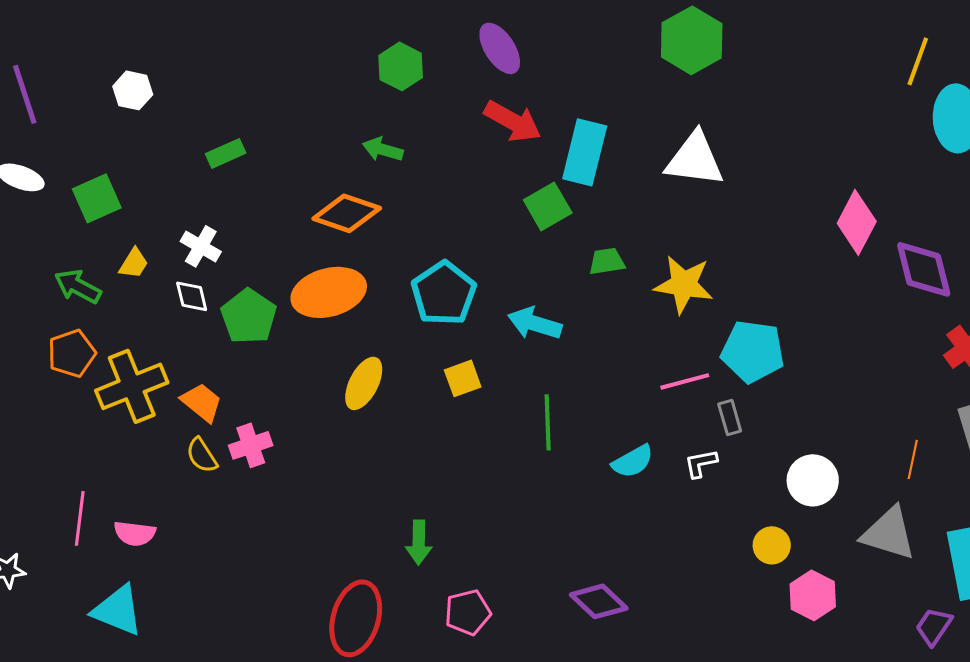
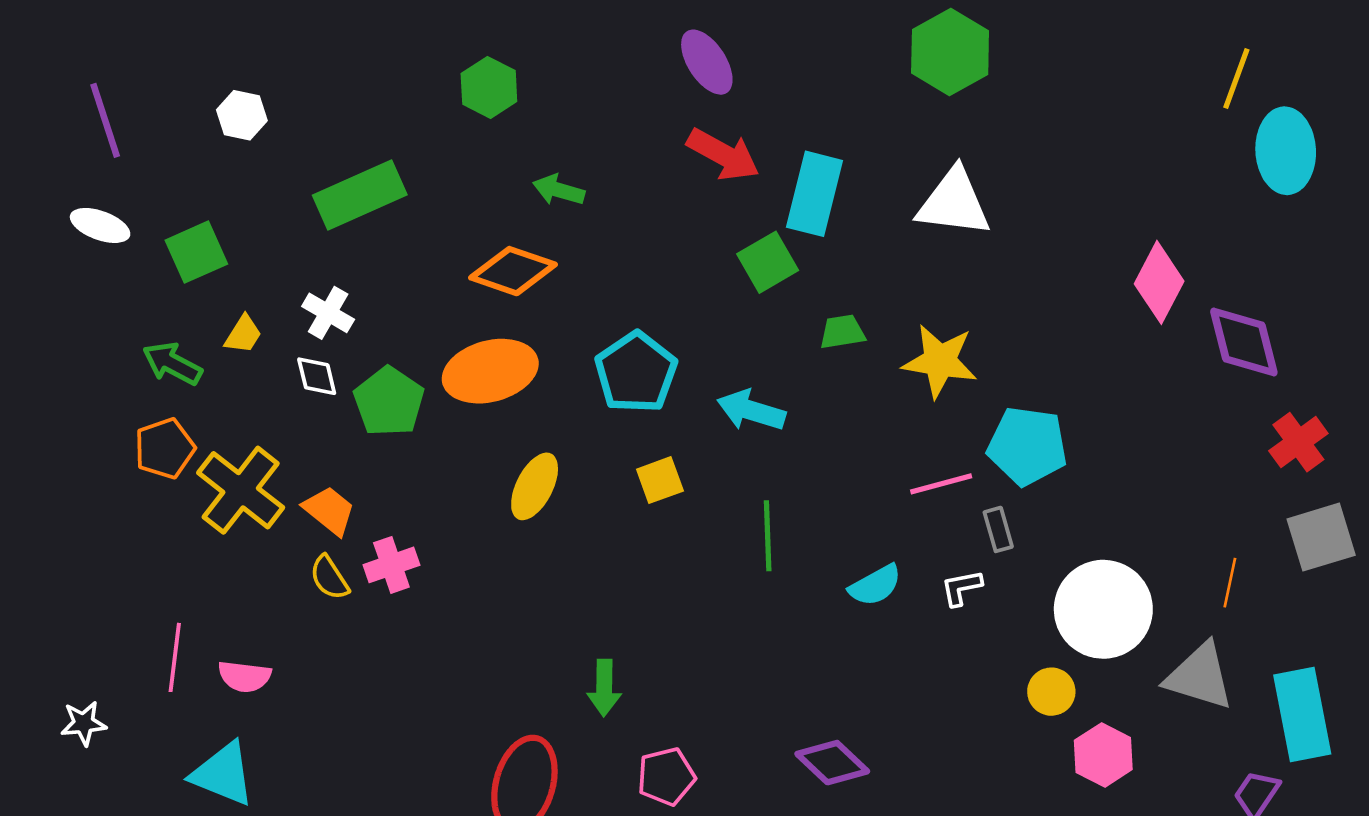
green hexagon: (401, 66) -> (489, 87), moved
green rectangle: (226, 153) -> (360, 195), size x1.8
yellow cross: (132, 386) -> (241, 490), turned -30
white circle: (813, 480) -> (1103, 609), size x1.5

